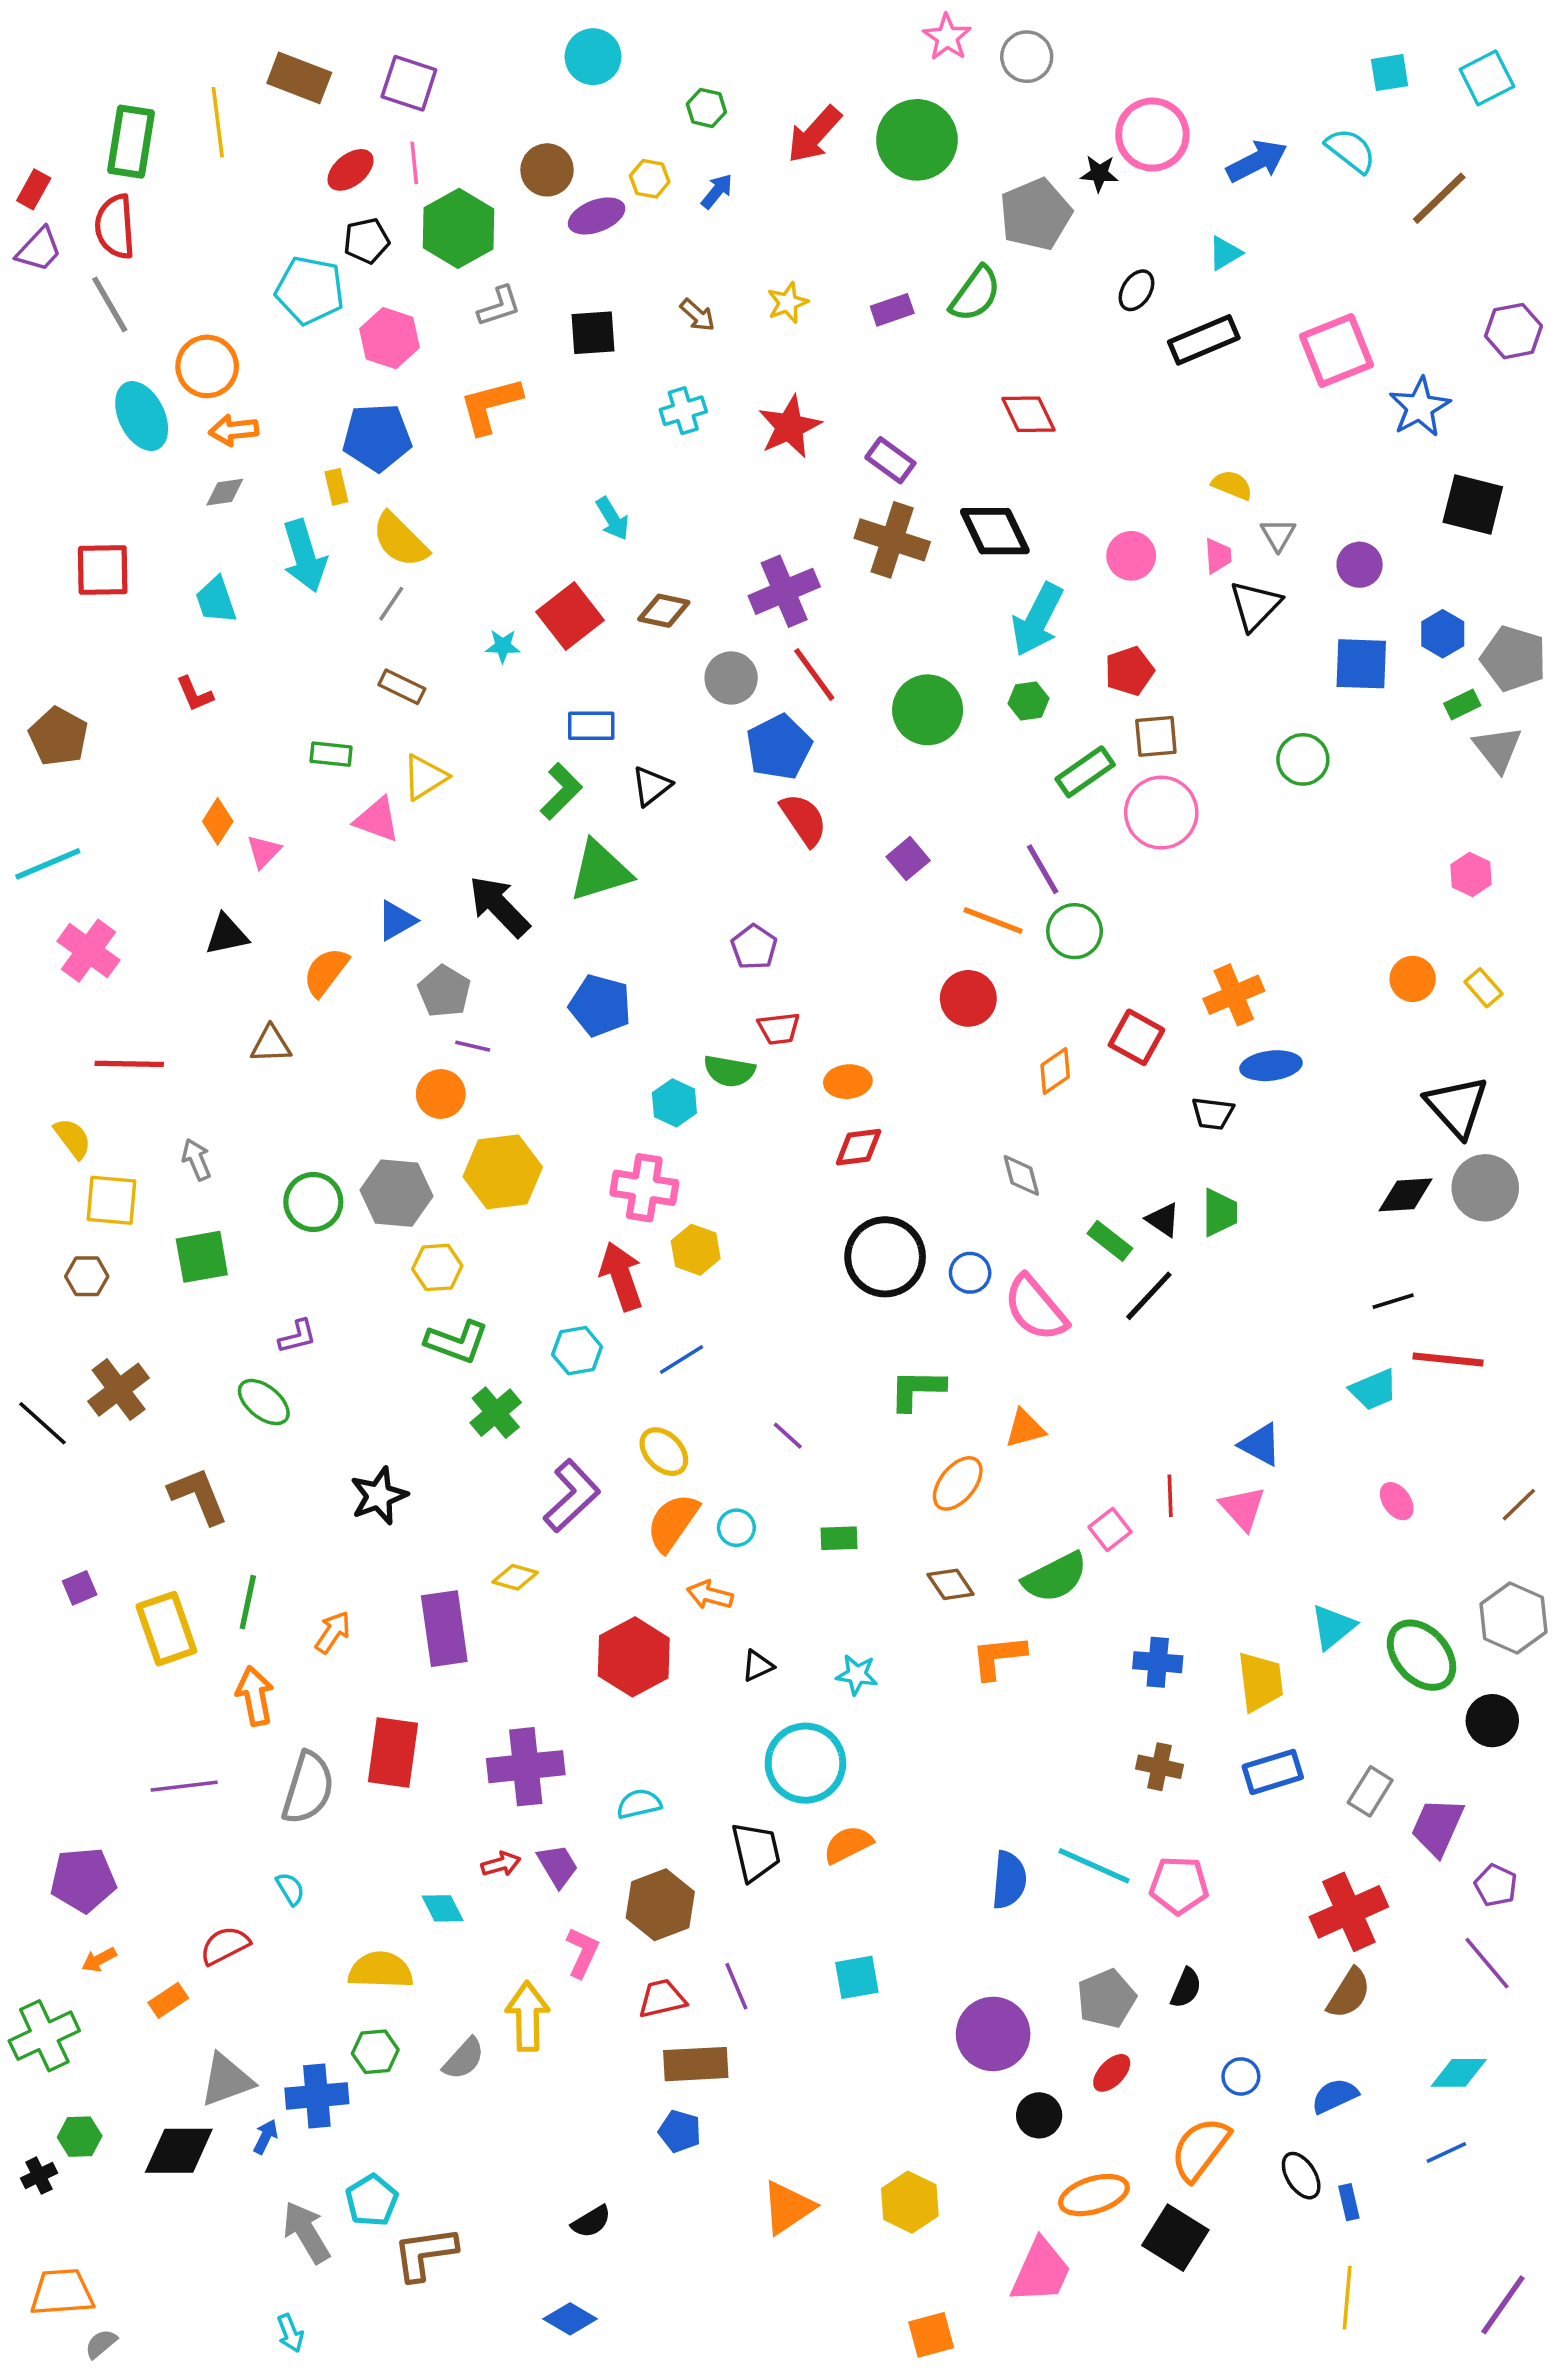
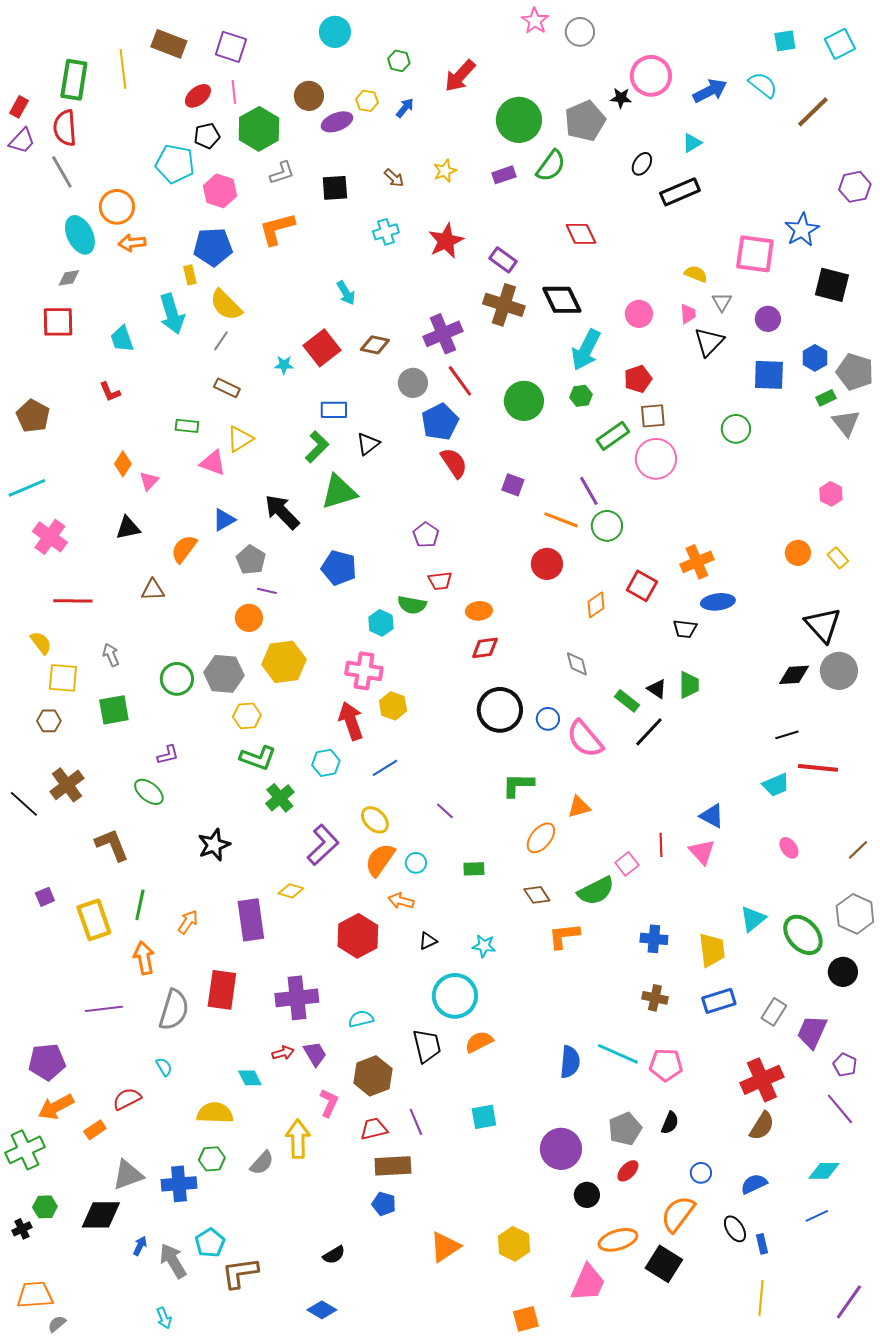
green circle: (917, 140) -> (519, 120), moved
pink square: (1337, 351) -> (755, 254), moved, turned 30
gray diamond: (225, 492) -> (69, 278), moved
purple square: (908, 859) -> (513, 485), turned -30
orange arrow: (99, 1960) -> (56, 1107), size x1.8
blue arrow: (266, 2137) -> (140, 1246), moved

